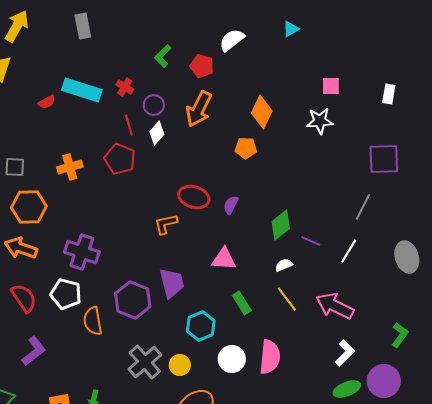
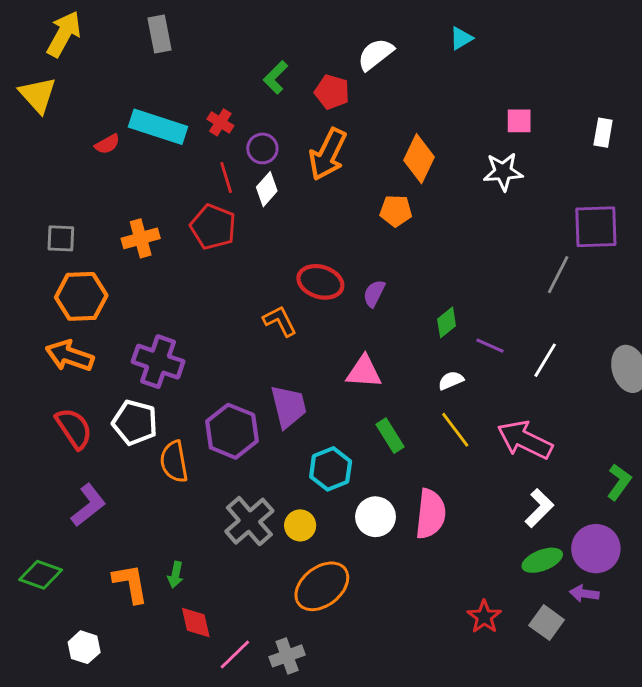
gray line: (363, 207) -> (558, 275), moved
orange L-shape: (166, 224) -> (280, 321), turned 75
green diamond: (281, 225) -> (447, 322), size x0.7

